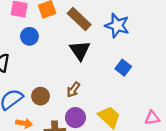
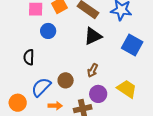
black triangle: (80, 50) -> (93, 36), turned 48
blue square: (123, 68) -> (132, 45), size x1.5

